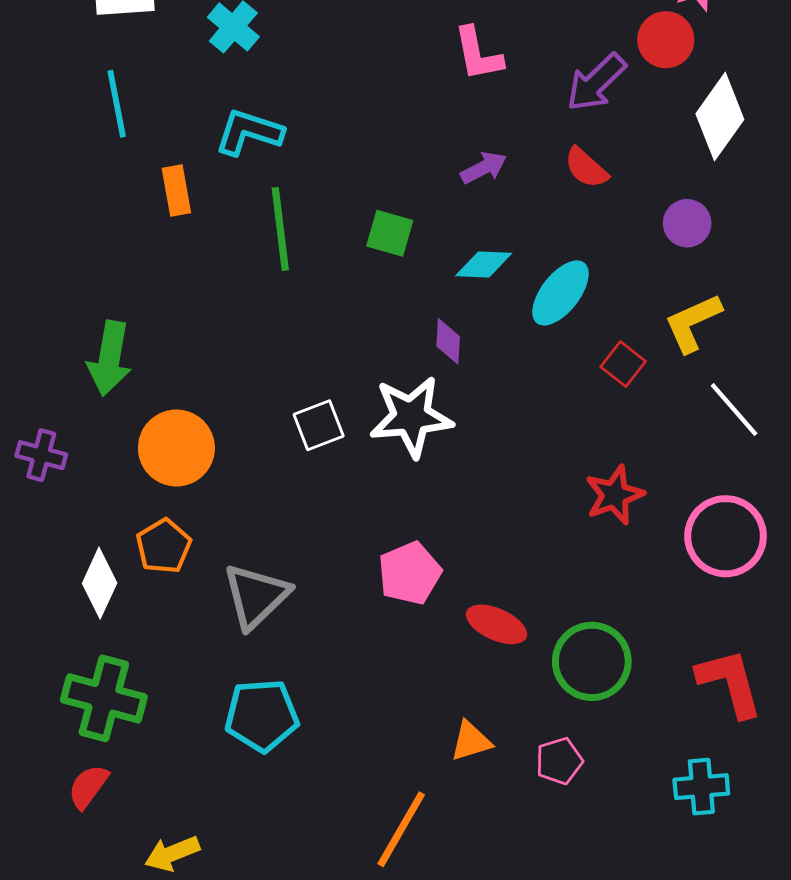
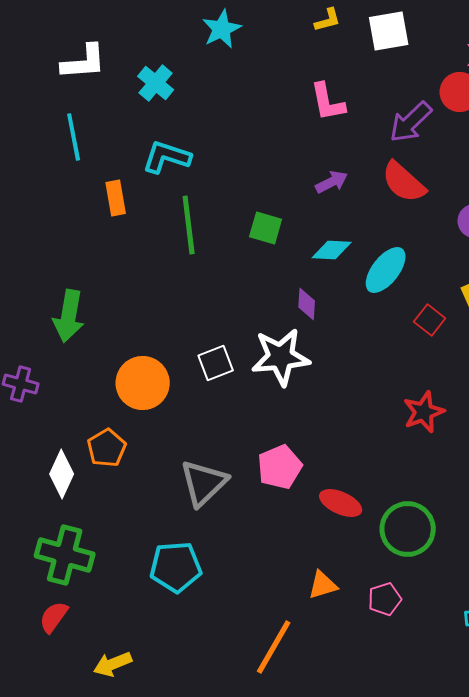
red semicircle: (586, 168) -> (404, 182), size x1.4
orange circle: (176, 448) -> (143, 383), moved
gray triangle: (256, 596) -> (204, 483), moved

